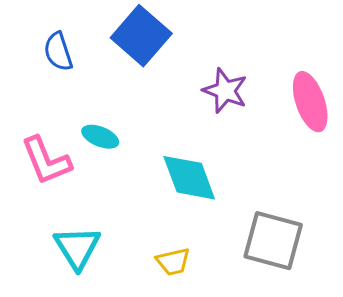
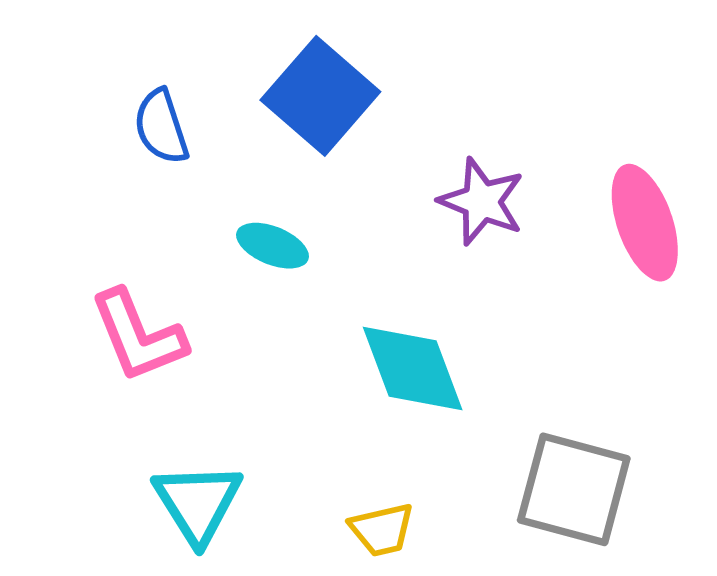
cyan ellipse: (100, 137) -> (273, 246), moved

